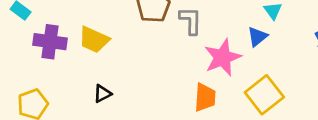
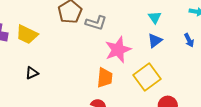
gray L-shape: (191, 21) -> (96, 23), turned 105
blue triangle: (257, 37) -> (155, 41), moved

